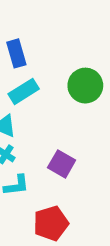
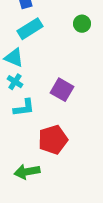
green circle: (85, 86) -> (82, 24), size x0.6

